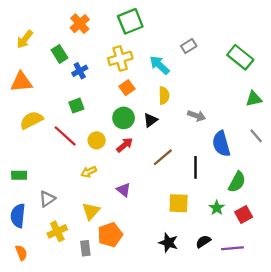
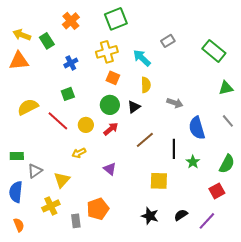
yellow arrow: (25, 39) -> (22, 35), turned 72
green rectangle: (60, 54) -> (47, 41), moved
orange triangle: (21, 82) -> (19, 61), moved
orange square: (127, 88) -> (113, 78), turned -32
green semicircle: (237, 182) -> (227, 164), moved
gray triangle: (47, 199) -> (35, 171), moved
green star: (217, 208) -> (193, 162), moved
yellow triangle: (91, 211) -> (62, 180), moved
purple line: (232, 248) -> (207, 221), turned -42

